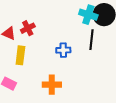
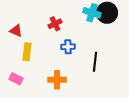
red cross: (28, 28) -> (55, 24), moved
black line: (91, 40) -> (95, 62), moved

